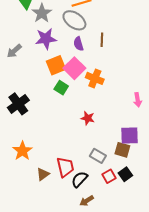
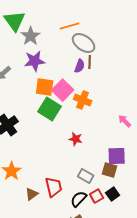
gray ellipse: (74, 20) -> (84, 43), moved
purple semicircle: (78, 44) -> (80, 66), moved, turned -144
orange square: (56, 65) -> (45, 87), turned 30
green square: (61, 88) -> (50, 109), size x1.6
pink arrow: (138, 100) -> (125, 121), turned 144
black semicircle: (80, 179) -> (79, 199), moved

